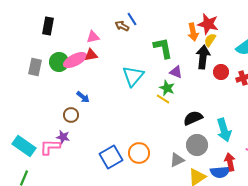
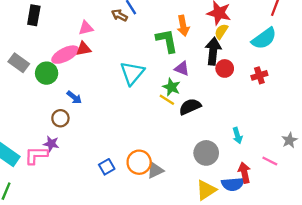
orange arrow: (193, 32) -> (183, 26), moved
green circle: (59, 62) -> (47, 73), moved
gray rectangle: (35, 67) -> (19, 63), turned -66
red circle: (221, 72) -> (225, 68), moved
black semicircle: (193, 118) -> (190, 107), moved
cyan arrow: (224, 130) -> (237, 136), size x0.6
blue square: (111, 157) -> (107, 167), size x0.6
gray triangle: (177, 160) -> (155, 170), moved

